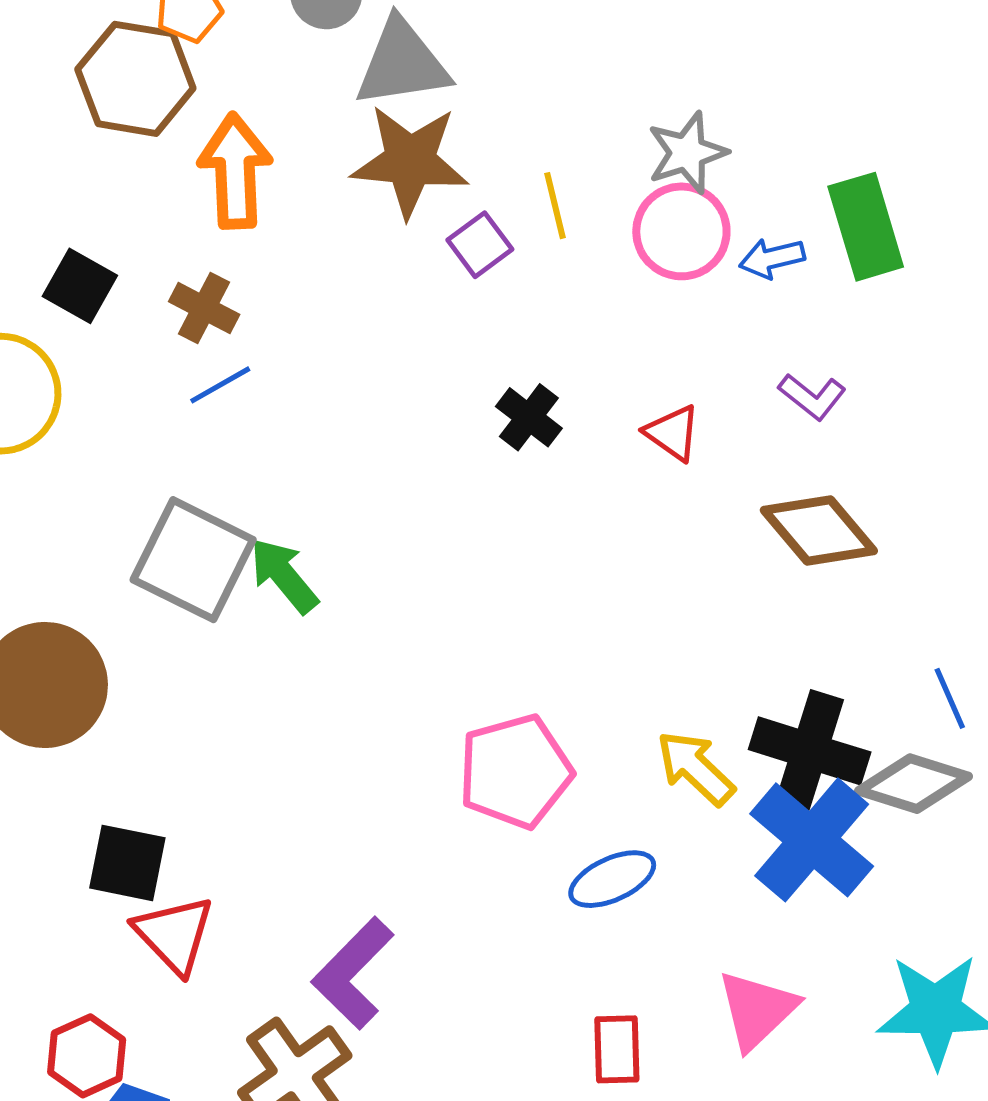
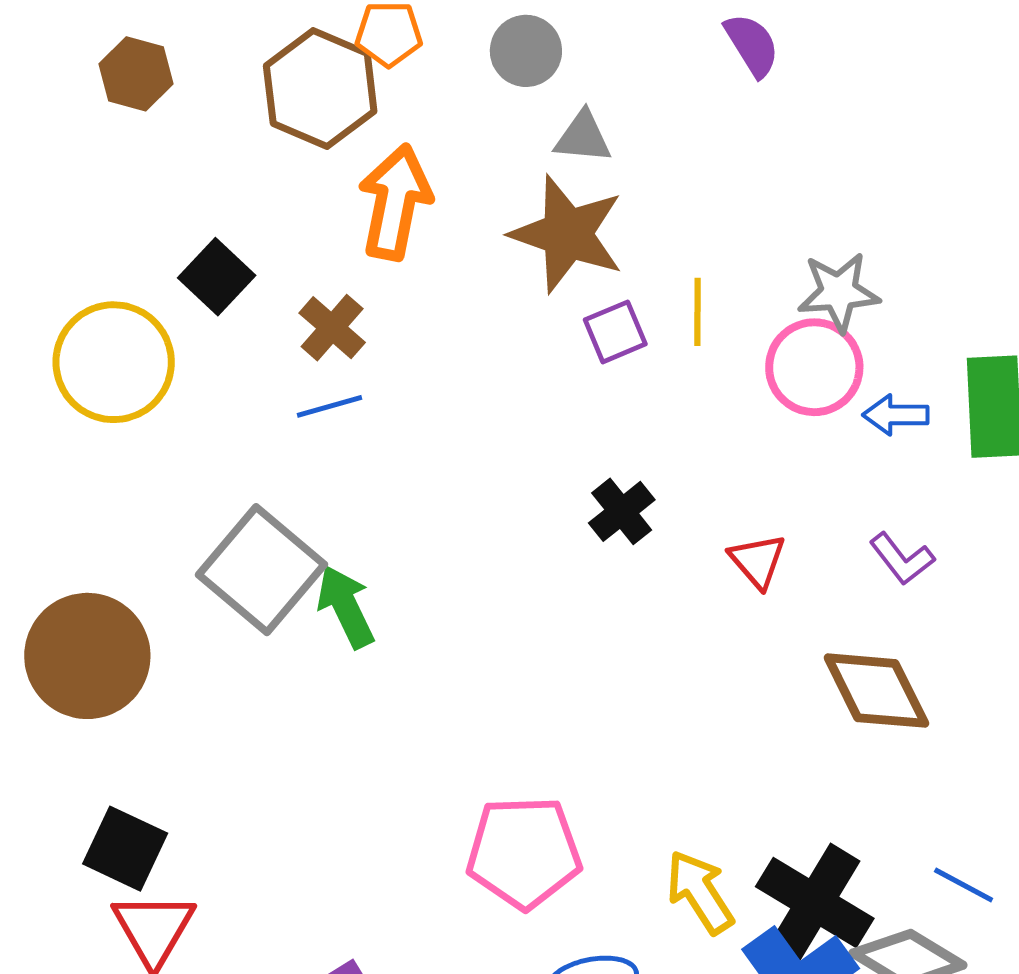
gray triangle: (402, 63) -> (583, 137), size x0.6
blue line: (950, 698) -> (964, 885), turned -52

